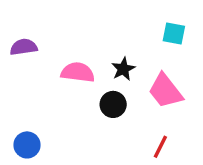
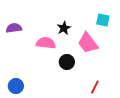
black star: (123, 69) -> (64, 28), moved
pink trapezoid: (165, 91) -> (88, 43), moved

